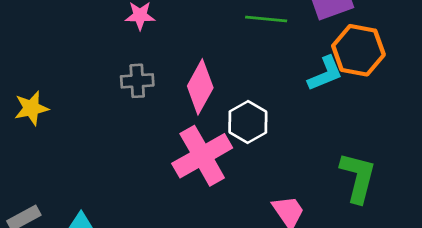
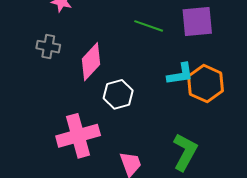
orange hexagon: (358, 50) -> (205, 84), moved
pink cross: (202, 156) -> (78, 136), moved

